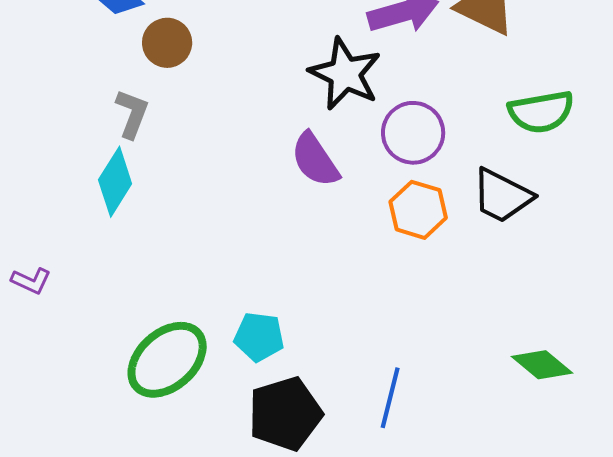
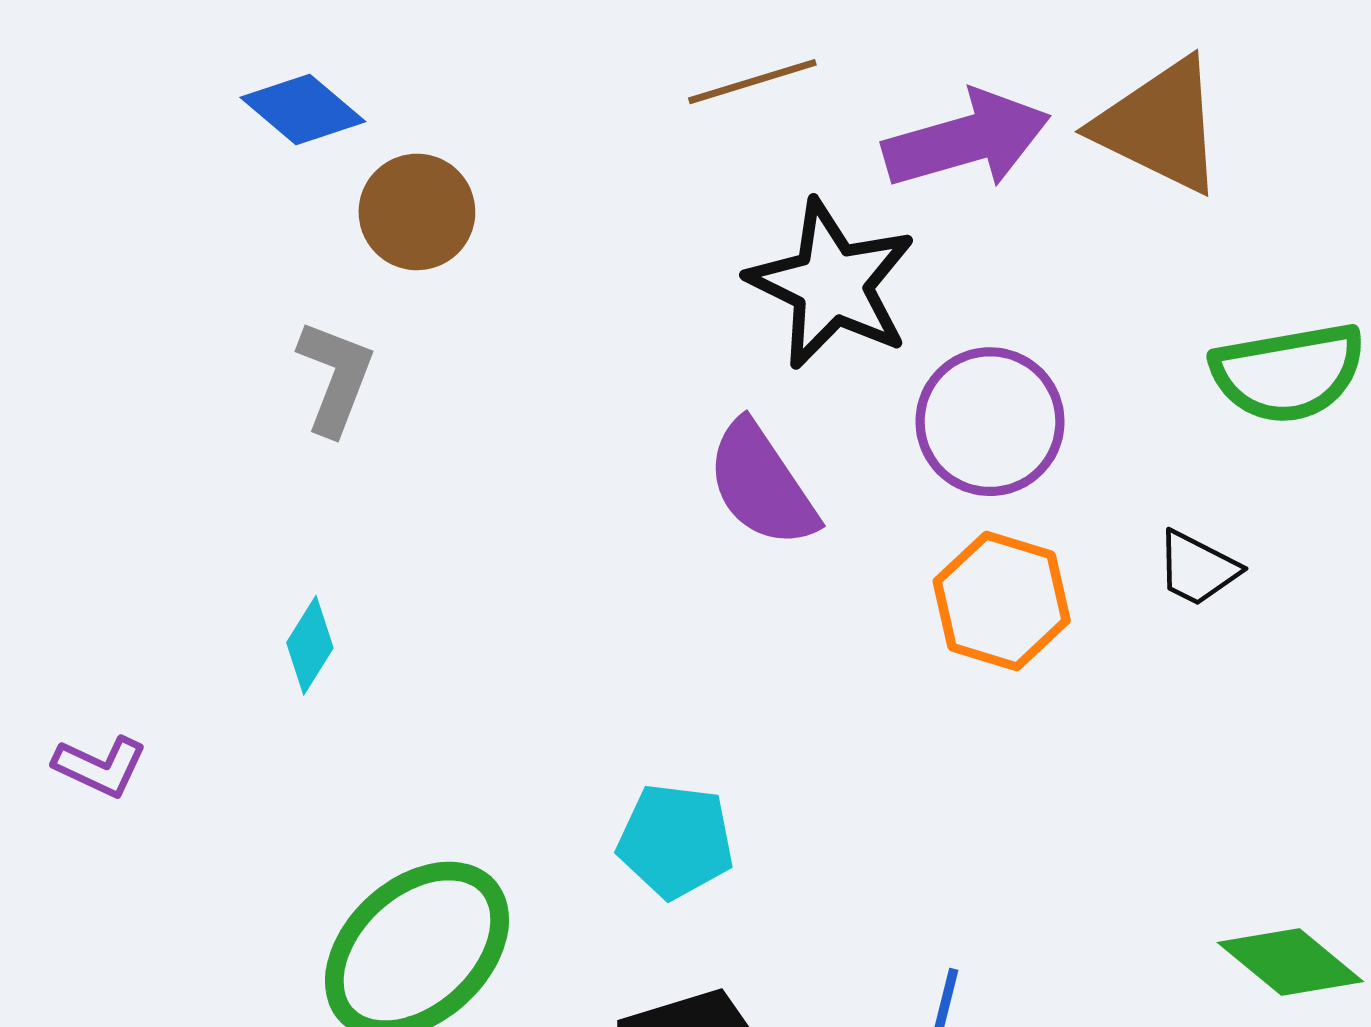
cyan diamond: (115, 182) -> (310, 645), moved, size x0.6
black trapezoid: (502, 196) -> (1197, 568), size x0.6
cyan pentagon: (259, 337) -> (676, 841), moved

